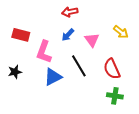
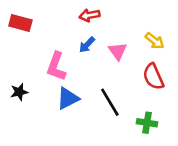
red rectangle: (21, 35) -> (20, 23), moved
black line: (79, 66) -> (110, 102), moved
red semicircle: (112, 69) -> (153, 77), moved

